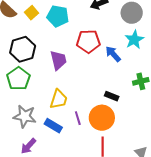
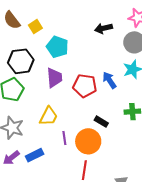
cyan pentagon: (58, 16) -> (57, 47), moved
red pentagon: (88, 41) -> (85, 86), moved
blue rectangle: (53, 126) -> (35, 155), moved, turned -66

